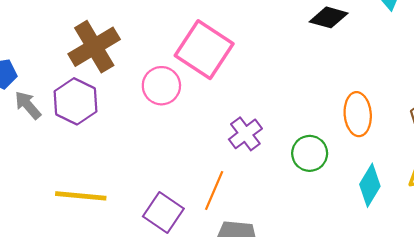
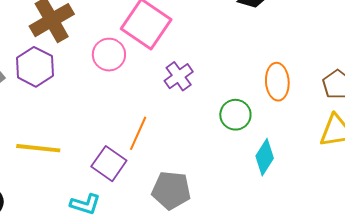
purple cross: (245, 134) -> (179, 76), moved
cyan diamond: (370, 185) -> (265, 157), moved
orange line: (214, 191) -> (138, 133), moved

